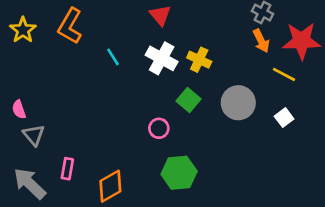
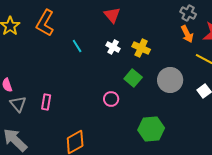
white cross: (162, 58) -> (113, 47), size x0.6
pink rectangle: (67, 169) -> (46, 102), moved
green hexagon: (179, 173) -> (151, 129), moved

